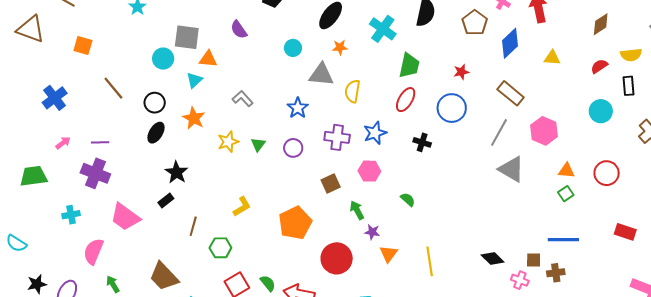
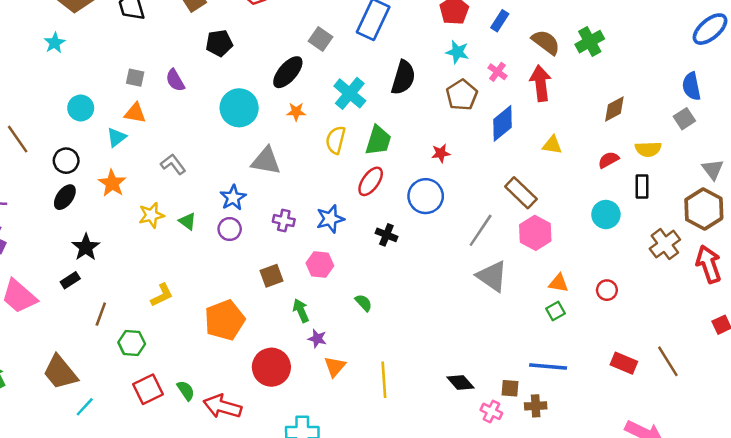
gray square: (187, 37) -> (135, 78), moved, size x0.6
cyan circle: (293, 48) -> (239, 108), size x1.8
gray triangle: (321, 75) -> (266, 161), moved
yellow semicircle: (353, 91) -> (336, 140), moved
brown rectangle: (511, 93) -> (521, 193), moved
blue star: (298, 108) -> (233, 198), moved
purple cross: (337, 137) -> (284, 221), size x0.7
green triangle: (258, 144) -> (188, 221), turned -35
red circle: (607, 173) -> (607, 290), size x0.7

